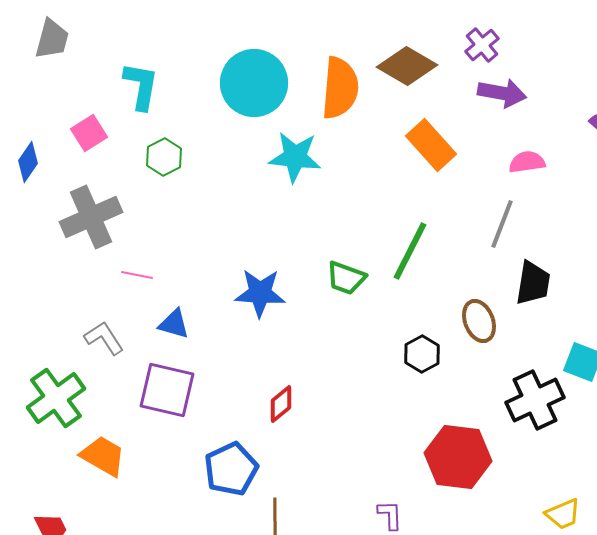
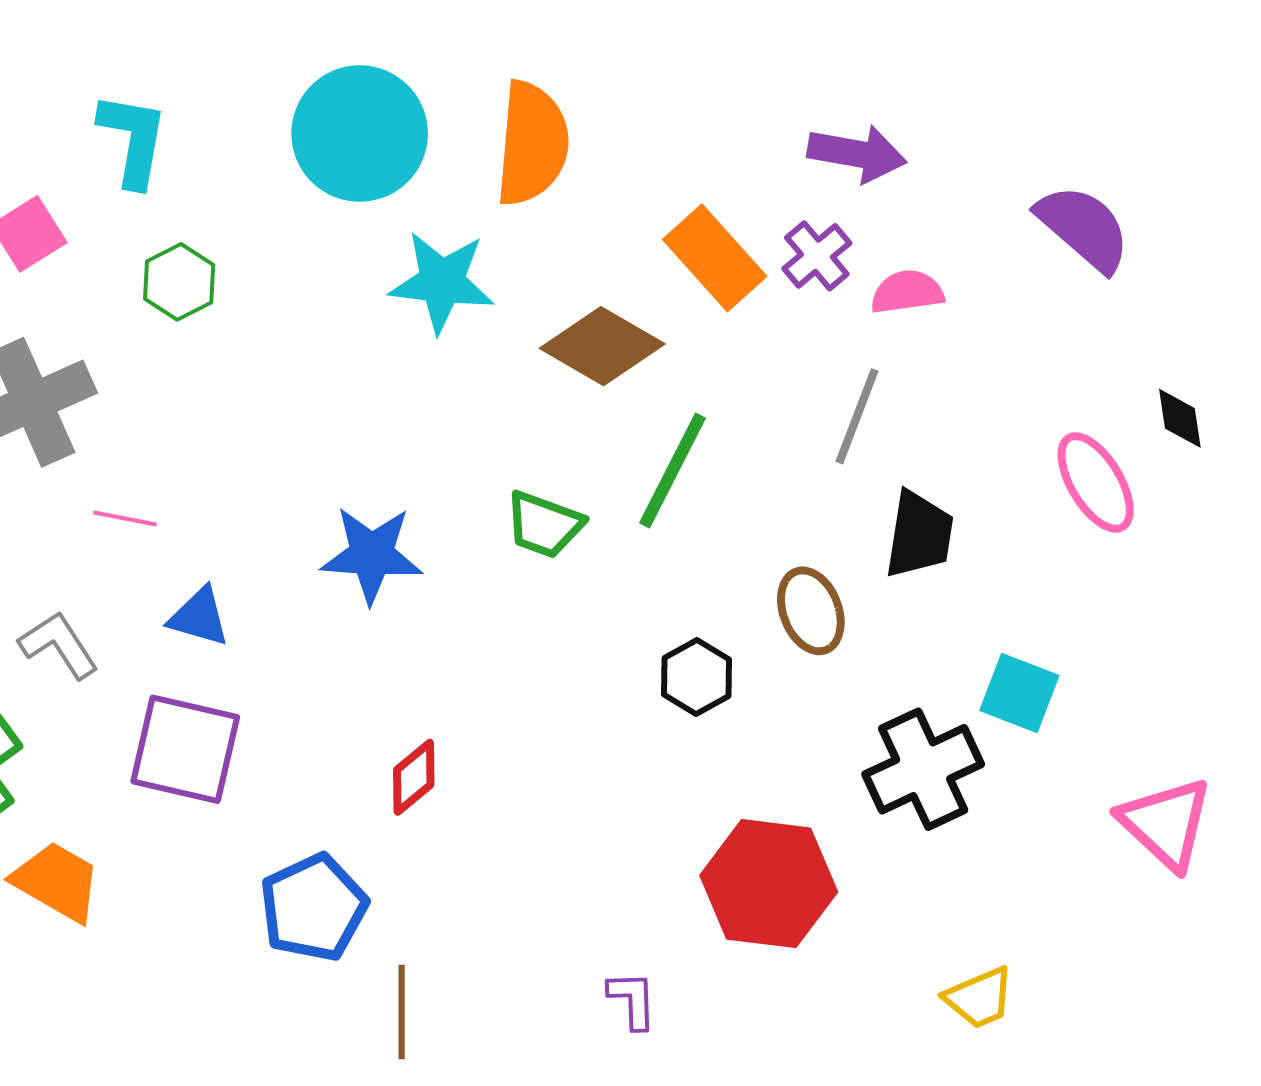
purple cross: (482, 45) -> (817, 256), moved
brown diamond: (407, 66) -> (602, 346), moved

